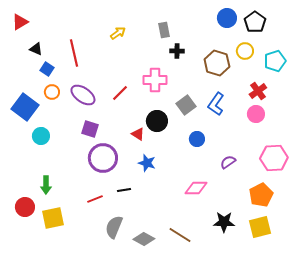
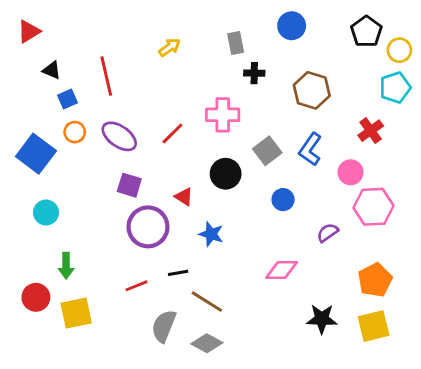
blue circle: (227, 18) -> (292, 26), moved
yellow circle: (245, 51) -> (399, 50), moved
blue square: (47, 69) -> (68, 99), turned 32
pink circle: (256, 114) -> (351, 172), moved
red triangle: (138, 134) -> (184, 197), moved
cyan circle: (41, 136) -> (46, 213), moved
pink hexagon: (274, 158) -> (374, 207), moved
brown line: (180, 235) -> (207, 302), moved

